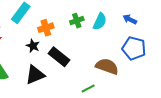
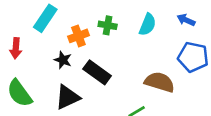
green cross: (77, 21) -> (108, 25), moved, turned 32

